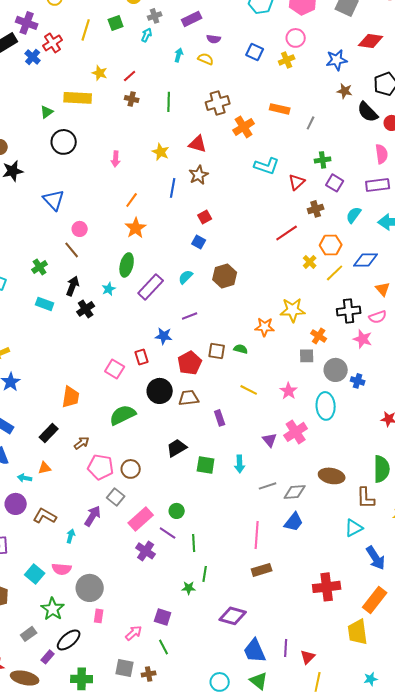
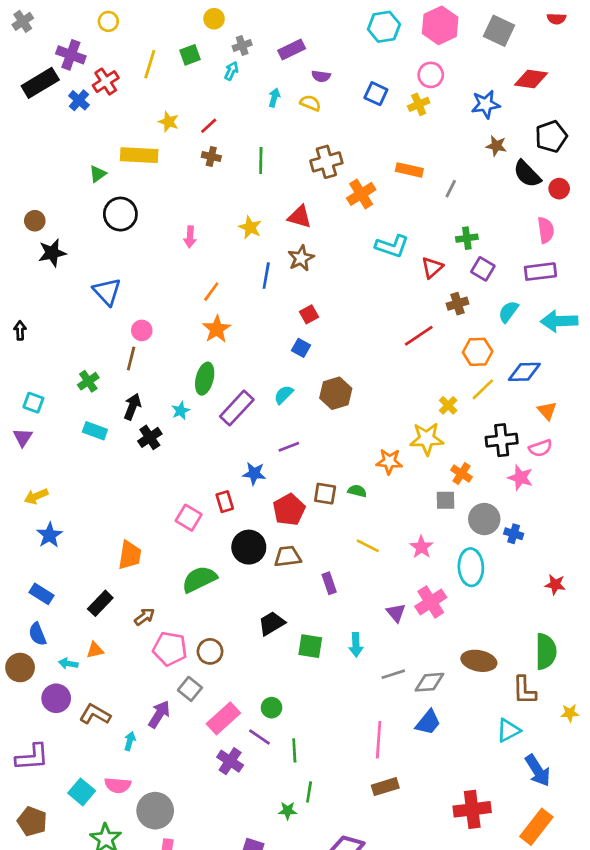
brown line: (72, 250) -> (131, 359), turned 54
yellow cross: (310, 262) -> (448, 405), moved

